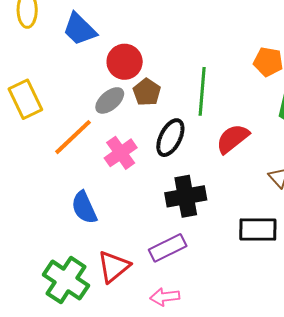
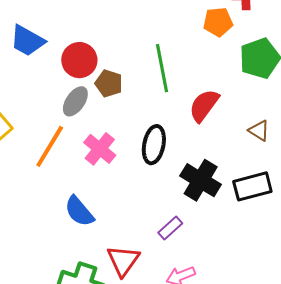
black ellipse: (170, 138) -> (154, 145), moved
black cross: (186, 196) -> (201, 180), moved, turned -33
purple rectangle: (168, 248) -> (170, 228), size x0.7

